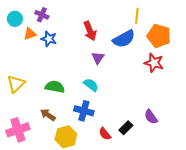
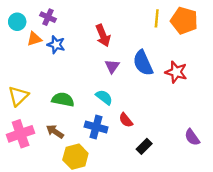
orange pentagon: (159, 36) -> (184, 21), moved
blue semicircle: (124, 39) -> (143, 63), moved, turned 95
purple semicircle: (151, 117) -> (192, 137), moved
pink cross: (18, 130) -> (21, 134), moved
red semicircle: (105, 134) -> (126, 120), moved

